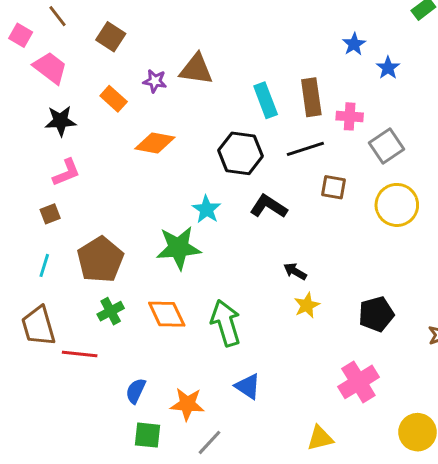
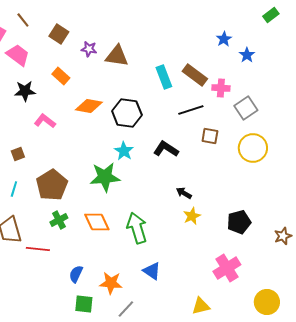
purple star: (155, 81) -> (89, 49), moved
brown rectangle: (311, 97) -> (195, 75), turned -45
black hexagon: (240, 153) -> (127, 113), moved
pink L-shape: (66, 173) -> (45, 121), moved, turned -120

